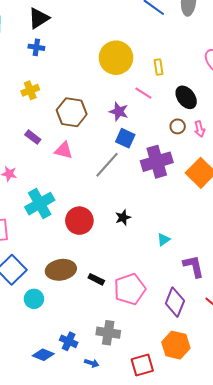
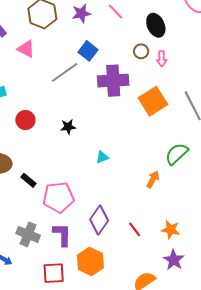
purple star: (119, 112) -> (81, 13), moved, turned 30
red circle: (79, 221) -> (25, 120), size x0.7
purple L-shape: (194, 266) -> (62, 235), moved

